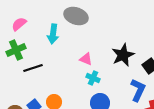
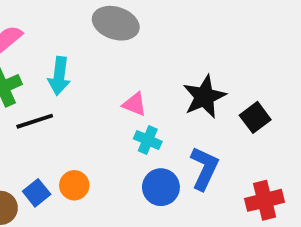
cyan arrow: (53, 34) -> (59, 76), moved
blue L-shape: (138, 90) -> (204, 168), moved

